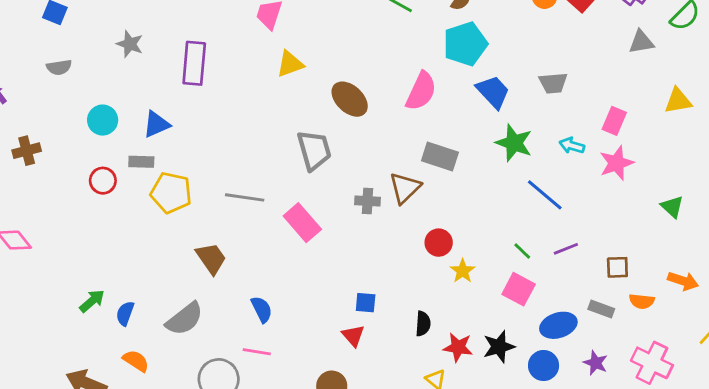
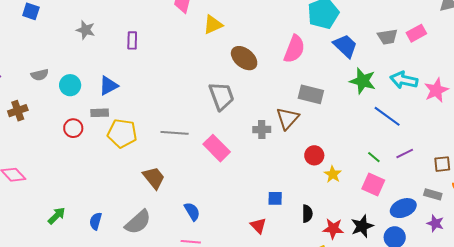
purple rectangle: (194, 63) -> (132, 40), size x0.6
yellow triangle: (290, 64) -> (213, 25), moved
gray semicircle: (59, 67) -> (40, 75), moved
pink rectangle: (614, 121) -> (416, 33), moved, turned 42
cyan arrow: (572, 146) -> (404, 80), size x1.5
green arrow: (92, 301) -> (57, 216), moved
blue square: (366, 303) -> (275, 198), moved
purple star: (596, 363) -> (435, 223), moved

